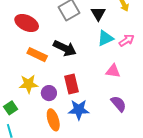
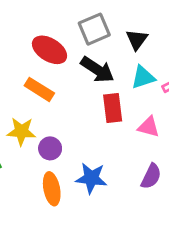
red ellipse: (27, 23) -> (49, 50), moved
black arrow: (65, 48) -> (97, 70), moved
red rectangle: (72, 84) -> (113, 108), moved
purple semicircle: (119, 104) -> (151, 176), turned 60

